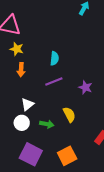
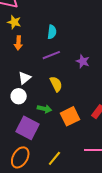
yellow semicircle: (69, 115) -> (56, 84), moved
green arrow: (47, 124) -> (44, 109), moved
orange square: (67, 156) -> (70, 116), moved

